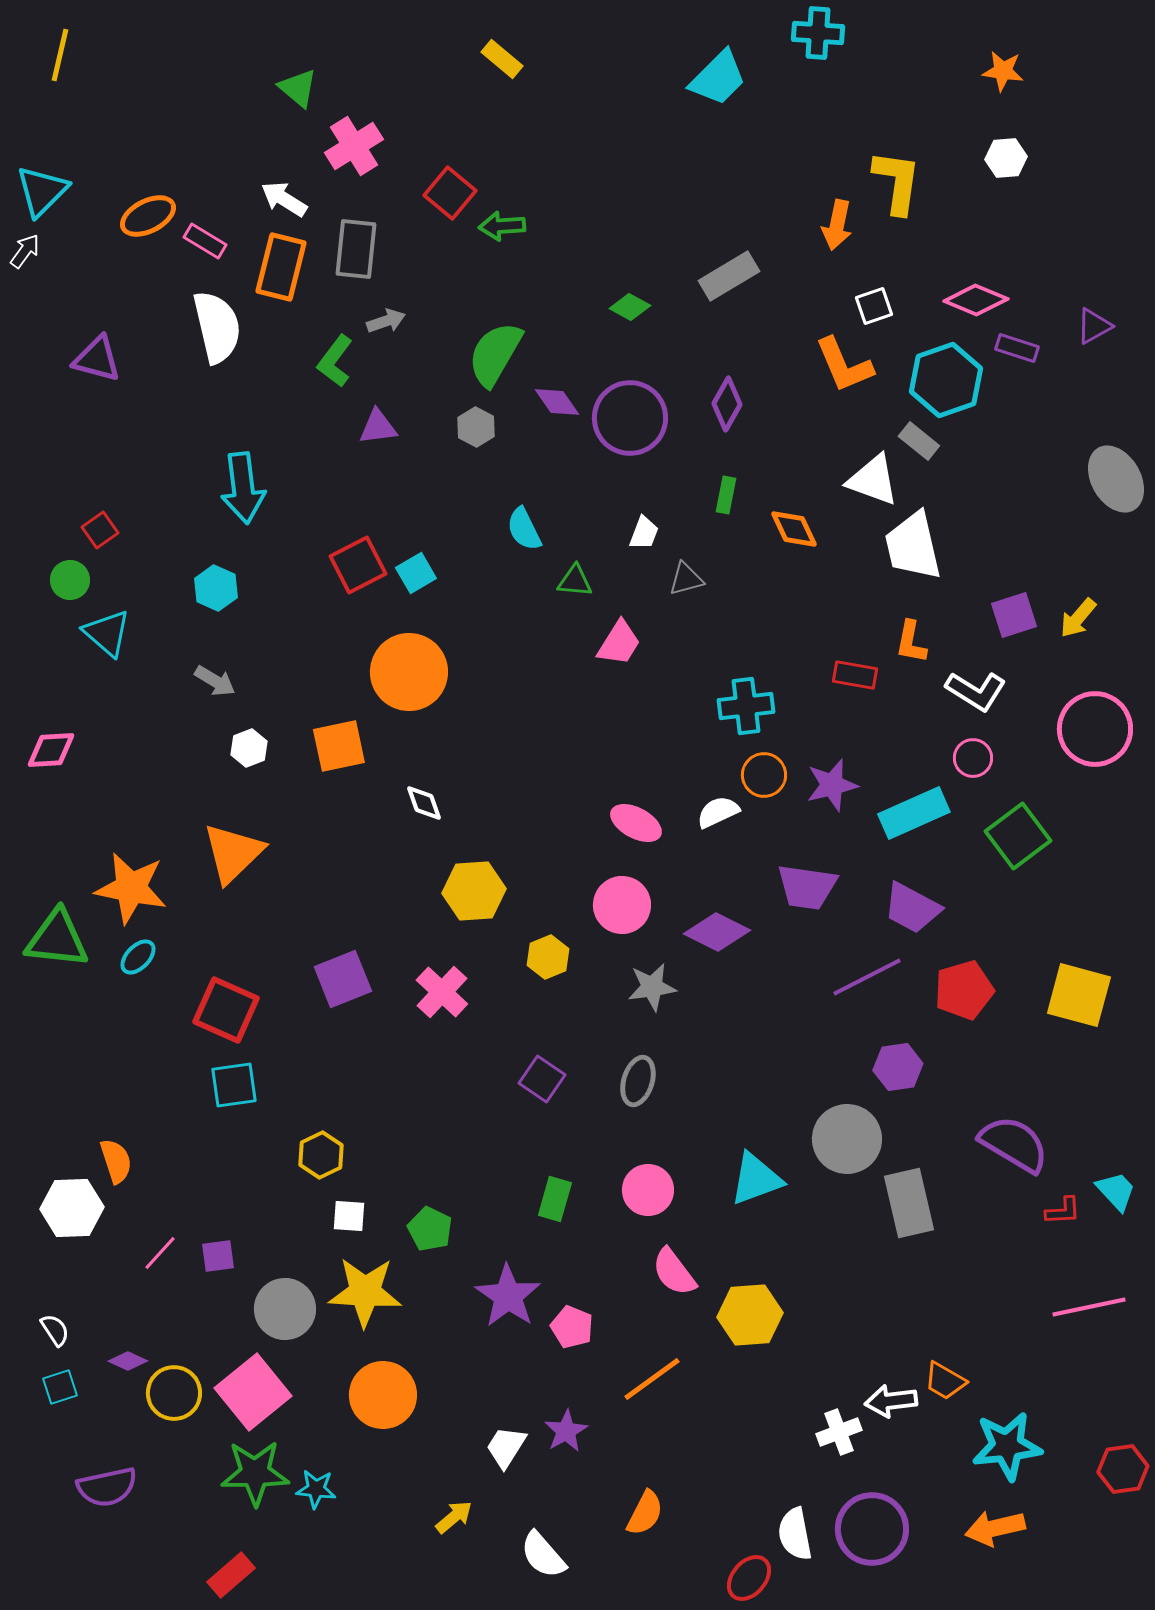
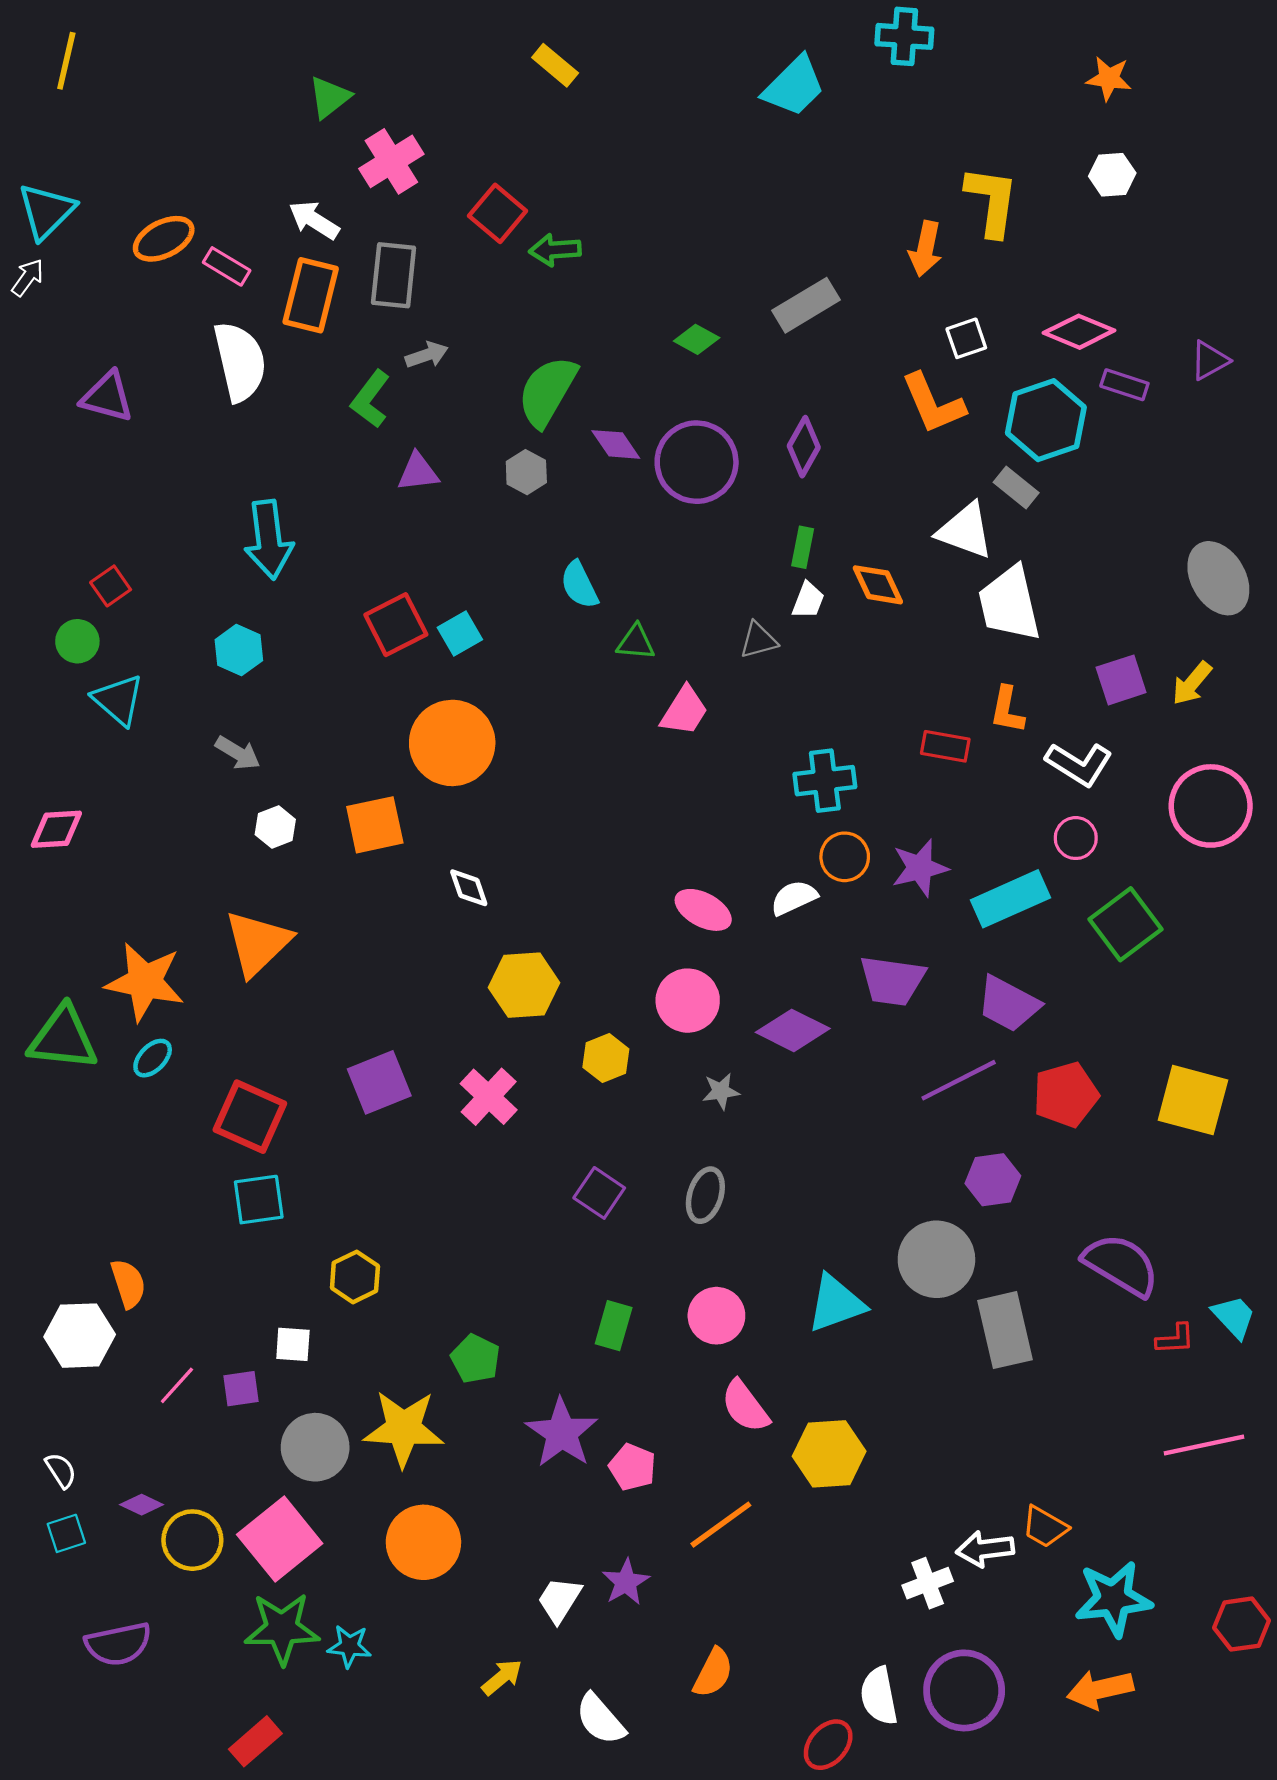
green triangle: (298, 88) -> (329, 97), turned 42
gray ellipse: (1116, 479) -> (1218, 578), moved
white trapezoid: (644, 533) -> (808, 600), moved
gray star: (652, 987) -> (721, 1091), size x0.7
white square: (349, 1216) -> (293, 1344), moved

